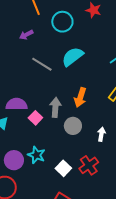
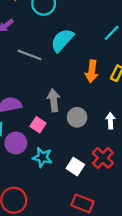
orange arrow: (80, 97) -> (92, 71), moved
pink square: (35, 118) -> (38, 125), moved
purple circle: (14, 160) -> (16, 143), moved

